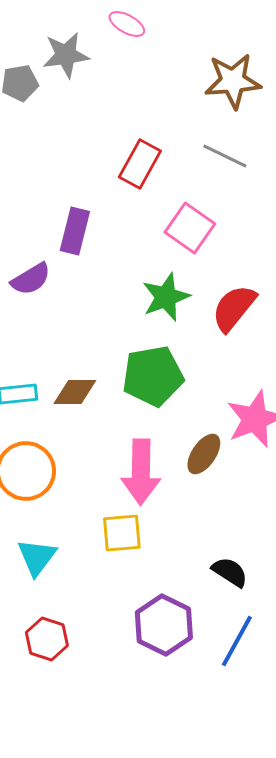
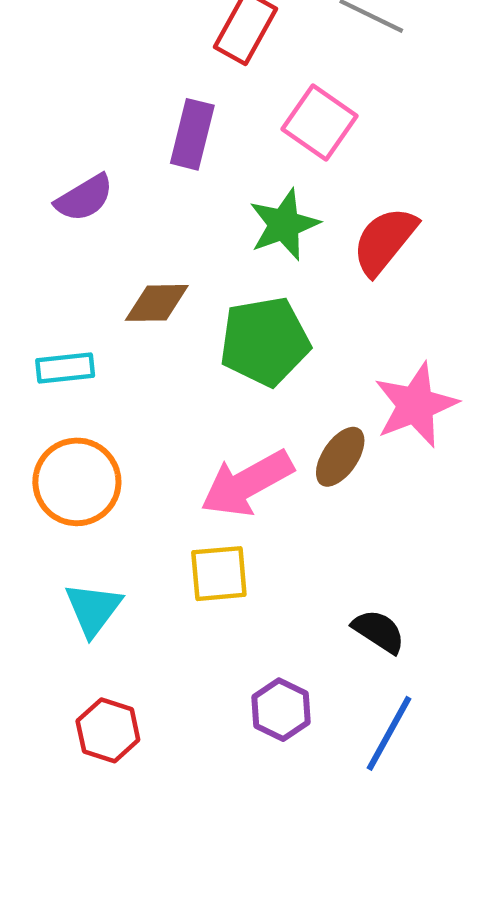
purple rectangle: (75, 231) -> (192, 134), moved
brown diamond: (75, 392) -> (157, 303), moved
pink arrow: (141, 472) -> (247, 483), turned 60
purple hexagon: (164, 625) -> (281, 710), size x0.7

